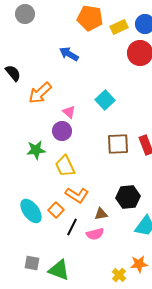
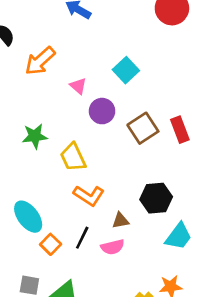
purple circle: (62, 131) -> (102, 111), moved
brown square: (118, 144) -> (143, 128), turned -30
orange square: (56, 210) -> (51, 244), moved

